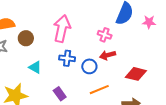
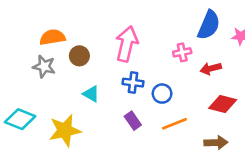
pink cross: (105, 35) -> (182, 52), turned -32
red arrow: (108, 55) -> (211, 69), moved
purple rectangle: (60, 94) -> (133, 121), moved

